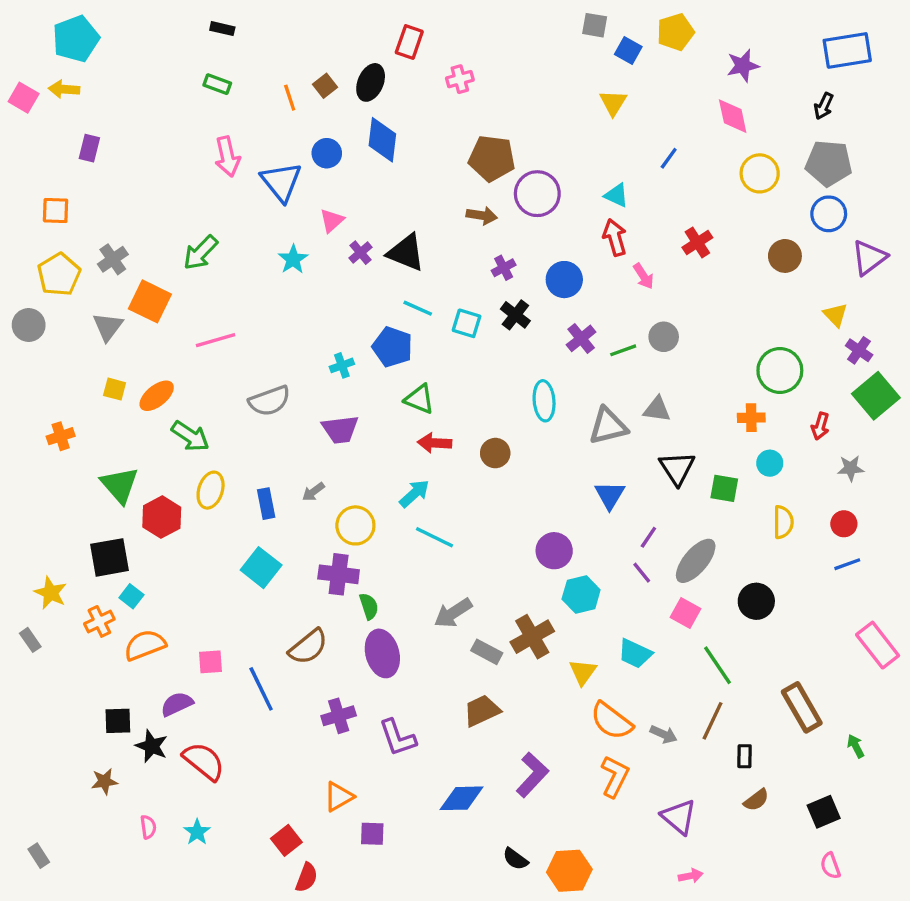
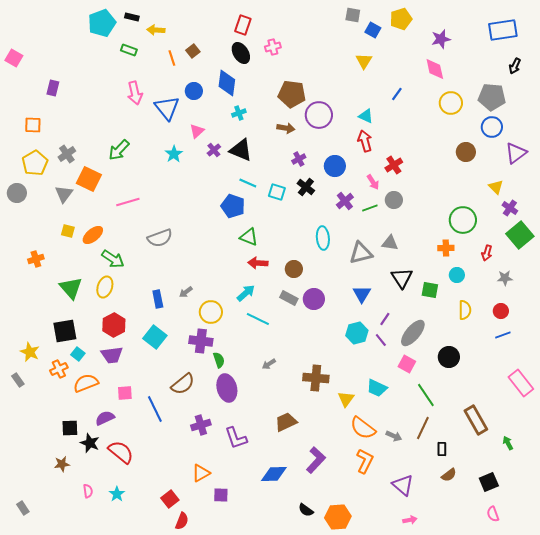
cyan pentagon: (76, 39) -> (102, 23), moved
black ellipse: (371, 82) -> (241, 53), moved, turned -55
yellow arrow: (64, 89) -> (156, 30), moved
black arrow: (824, 106) -> (515, 66), moved
red cross: (697, 242) -> (394, 165), moved
pink arrow: (643, 276) -> (373, 182), moved
cyan cross: (342, 365) -> (239, 113), moved
purple trapezoid: (340, 429) -> (112, 355), moved
yellow ellipse: (211, 490) -> (105, 287), moved
red hexagon: (162, 517) -> (114, 325), moved
purple circle: (554, 551) -> (314, 299), moved
cyan hexagon: (581, 595) -> (357, 333), moved
gray arrow: (453, 613) -> (269, 364), size x0.6
brown cross: (532, 637) -> (316, 378), turned 35
gray rectangle: (487, 652) -> (289, 298), moved

